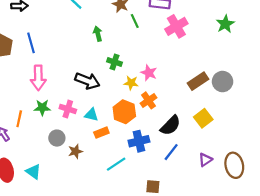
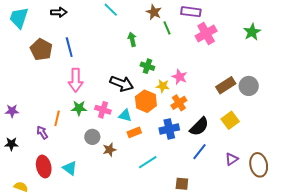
orange hexagon: (124, 112) -> (146, 101), moved
blue cross: (139, 141) -> (169, 129), moved

